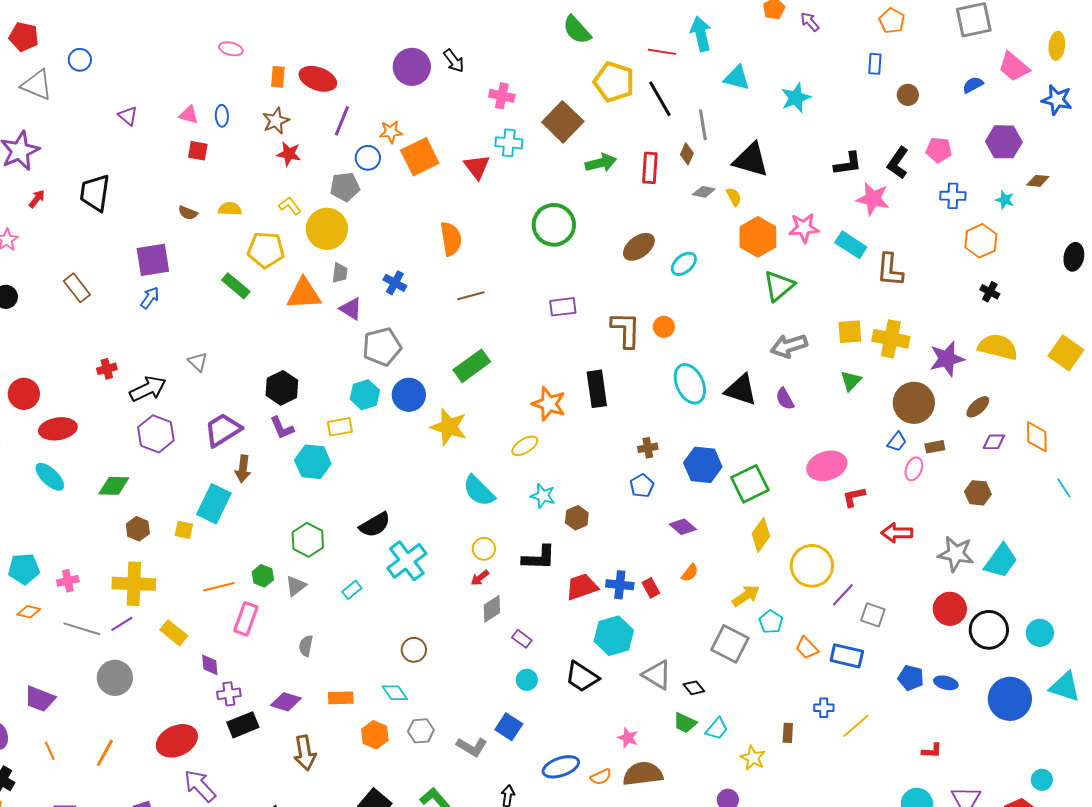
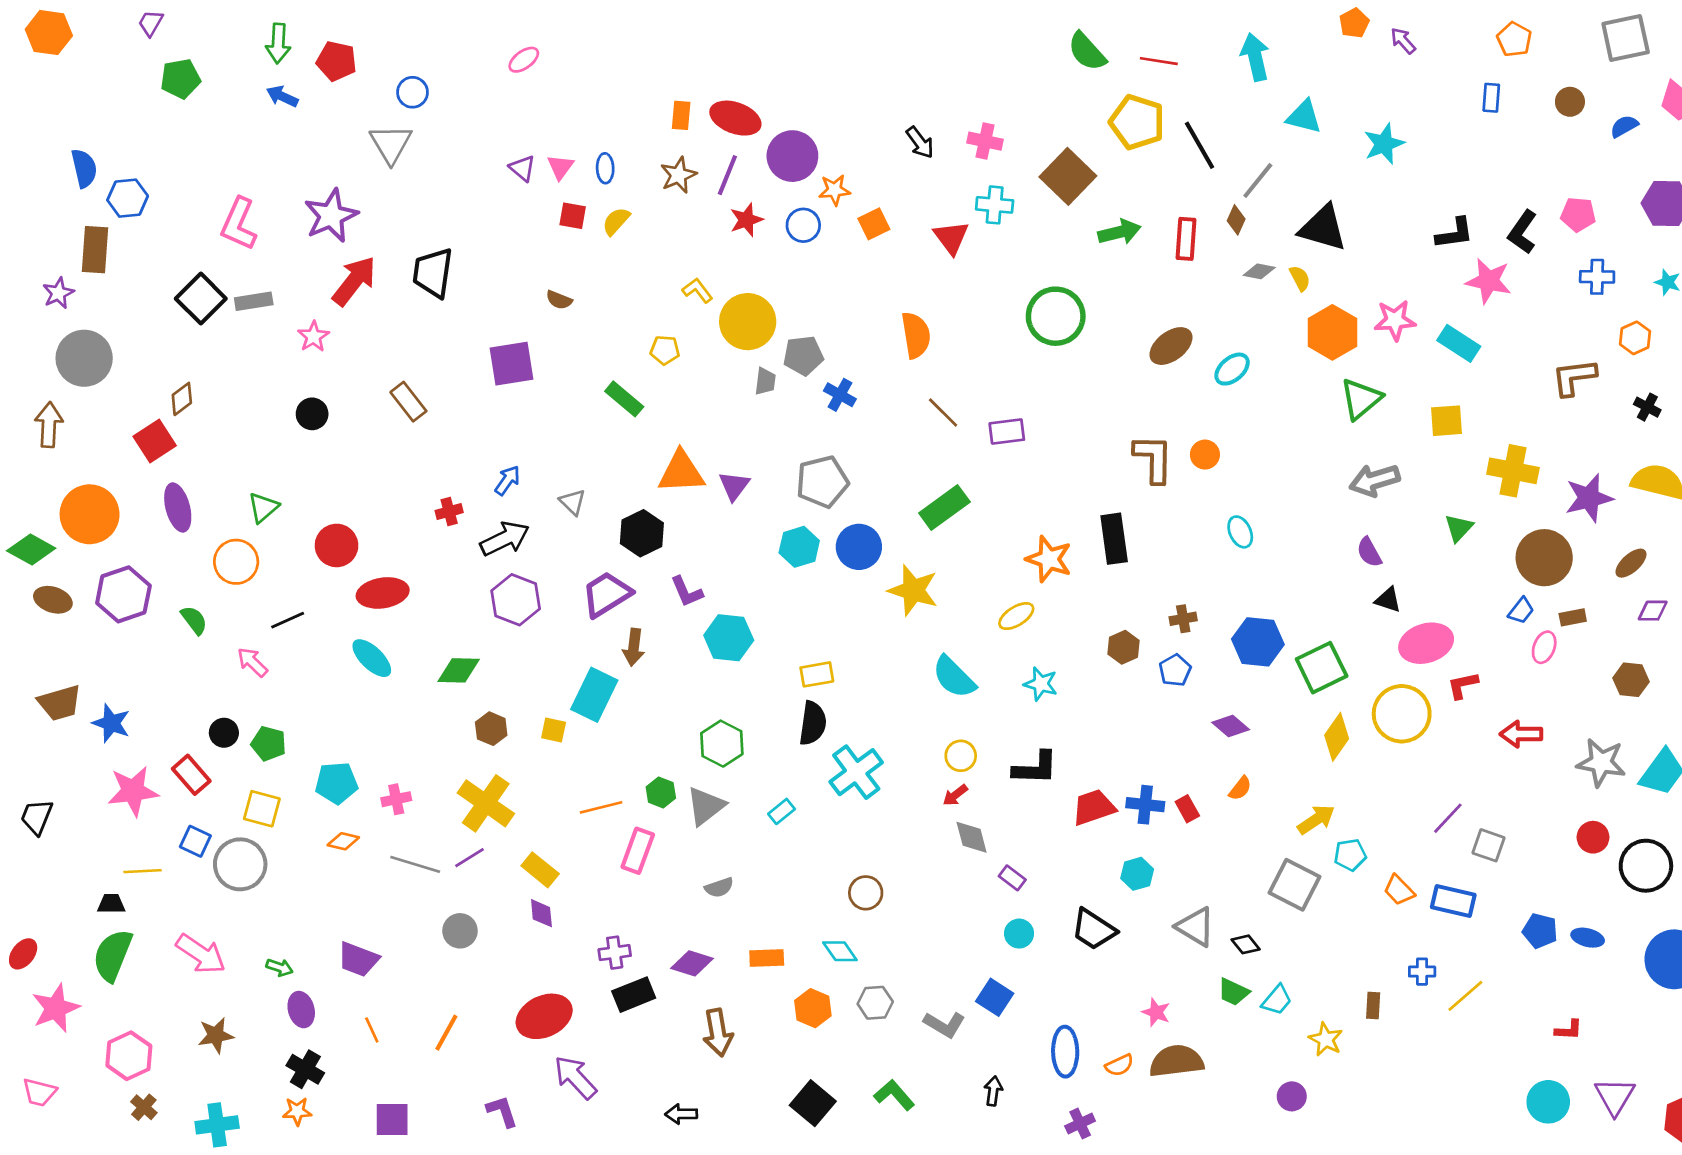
pink ellipse: (231, 49) -> (524, 60), moved, turned -50
red line: (662, 52) -> (1159, 61), moved
black arrow: (454, 61) -> (920, 142), moved
purple circle: (412, 67) -> (792, 156), moved
gray triangle: (37, 85) -> (391, 144), moved, turned 36
brown circle: (908, 95) -> (1570, 102), moved
pink triangle: (189, 115) -> (560, 167), turned 50
purple triangle: (128, 116) -> (522, 168), moved
purple line: (342, 121) -> (727, 175), moved
gray line: (703, 125) -> (1258, 180), turned 48
red star: (289, 154) -> (746, 220), moved, turned -30
orange square: (420, 157) -> (874, 224), size x0.6
gray pentagon: (345, 187) -> (803, 356), moved
red arrow: (37, 199) -> (354, 281), size x2.0
yellow semicircle: (230, 209) -> (616, 221), moved, turned -50
orange hexagon: (981, 241) -> (1635, 338), size x0.7
yellow pentagon: (266, 250) -> (665, 350), size x0.6
brown L-shape: (890, 270) -> (1574, 377), moved, turned 78
orange triangle: (304, 294) -> (681, 472), moved
brown line: (471, 296) -> (943, 413), turned 60
blue arrow: (150, 298) -> (507, 480), moved
purple rectangle: (563, 307) -> (1007, 431), moved
purple triangle: (351, 309) -> (734, 486), moved, turned 35
yellow square: (850, 332) -> (1446, 421), moved
cyan ellipse: (690, 384) -> (1240, 532), size x0.6
black hexagon: (282, 388) -> (642, 533), moved
black triangle: (741, 390) -> (1388, 600), moved, size x0.6
yellow rectangle: (340, 427) -> (817, 674), moved
brown hexagon: (577, 518) -> (1124, 647), moved
black semicircle: (375, 525) -> (813, 723), turned -52
yellow circle: (812, 566) -> (1402, 714), moved
yellow cross: (134, 584) -> (486, 803), turned 33
gray triangle: (296, 586) -> (706, 806), size x1.4
gray diamond: (492, 609) -> (972, 837), turned -72
red circle: (950, 609) -> (1593, 837), size x0.7
cyan pentagon: (771, 622) -> (1350, 855), turned 30
cyan hexagon: (614, 636) -> (1137, 874), size x0.6
gray semicircle: (306, 646) -> (719, 887), turned -120
purple diamond: (210, 665) -> (541, 913), moved
gray circle: (115, 678) -> (460, 931), size x0.7
blue ellipse: (561, 767) -> (1065, 1052), turned -72

